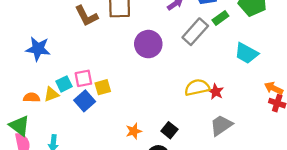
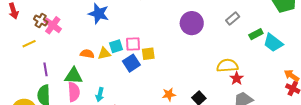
green rectangle: (220, 18) -> (256, 34), moved
gray rectangle: (195, 32) -> (233, 18), size x0.6
red star: (216, 92) -> (237, 78), moved
green triangle: (19, 126) -> (74, 76), turned -42

